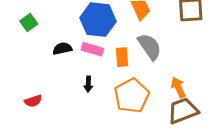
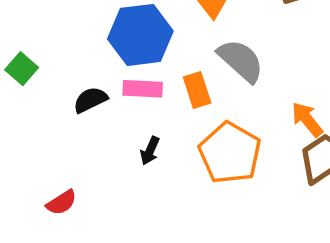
black arrow: (88, 84) -> (150, 151), turned 35

